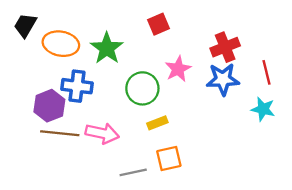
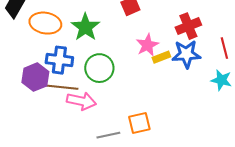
green circle: (142, 88) -> (99, 68), moved
yellow rectangle: (157, 123) -> (161, 57), moved
brown line: (60, 133) -> (61, 87), moved

